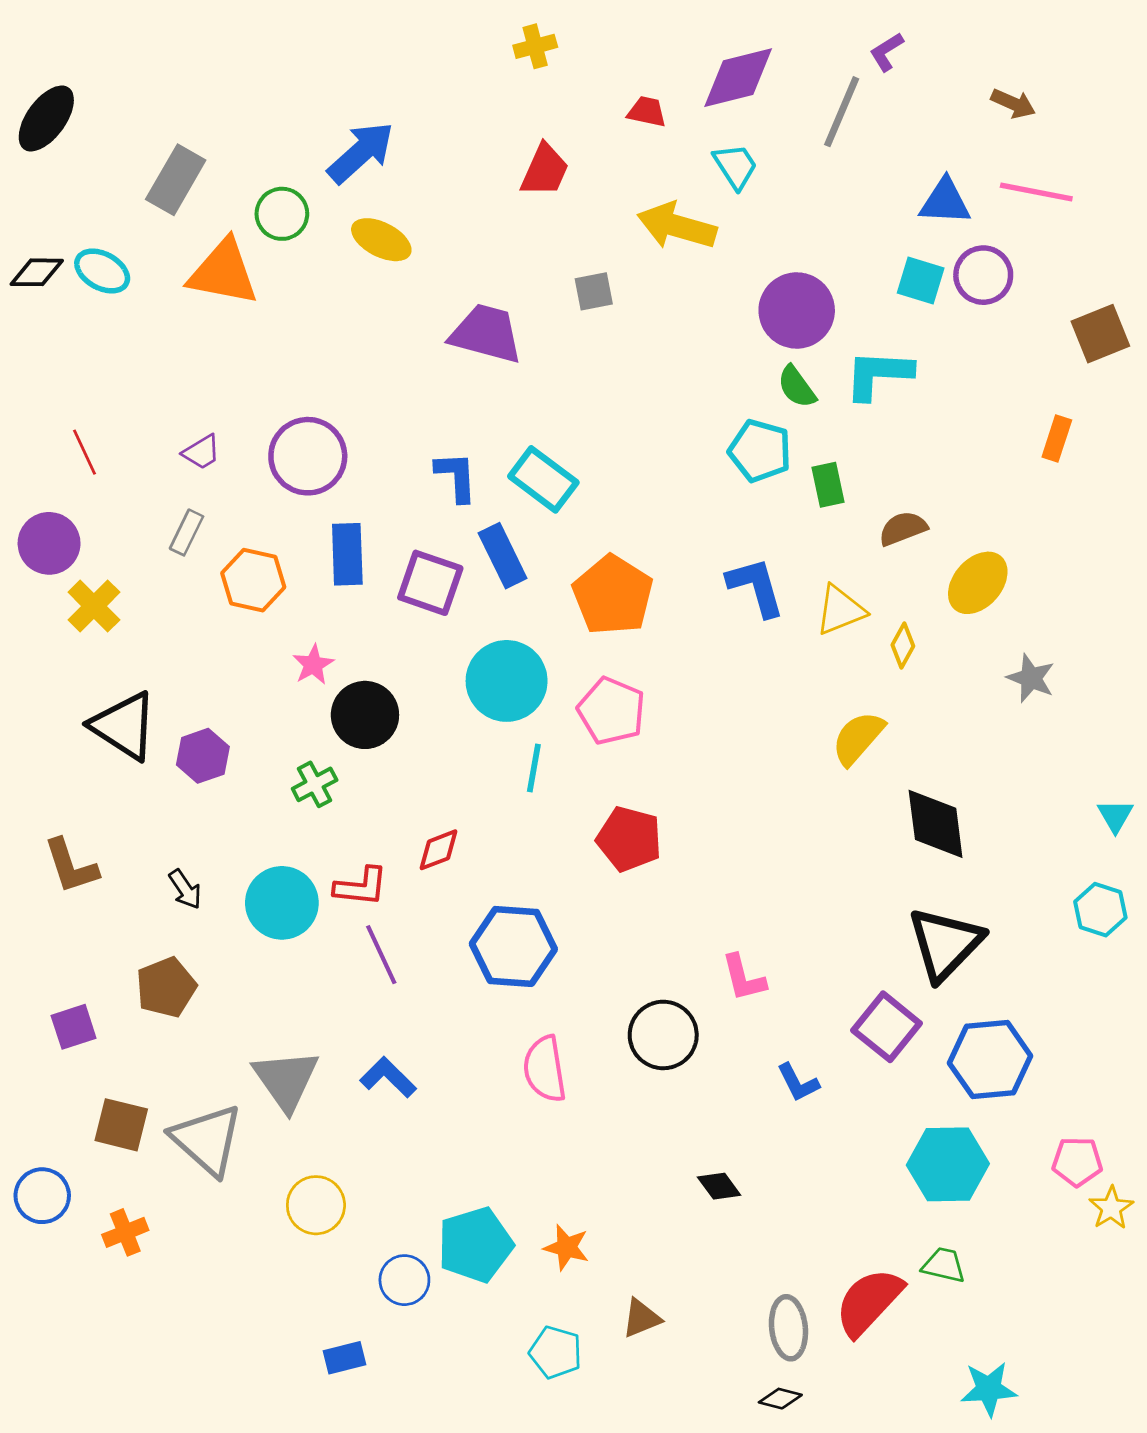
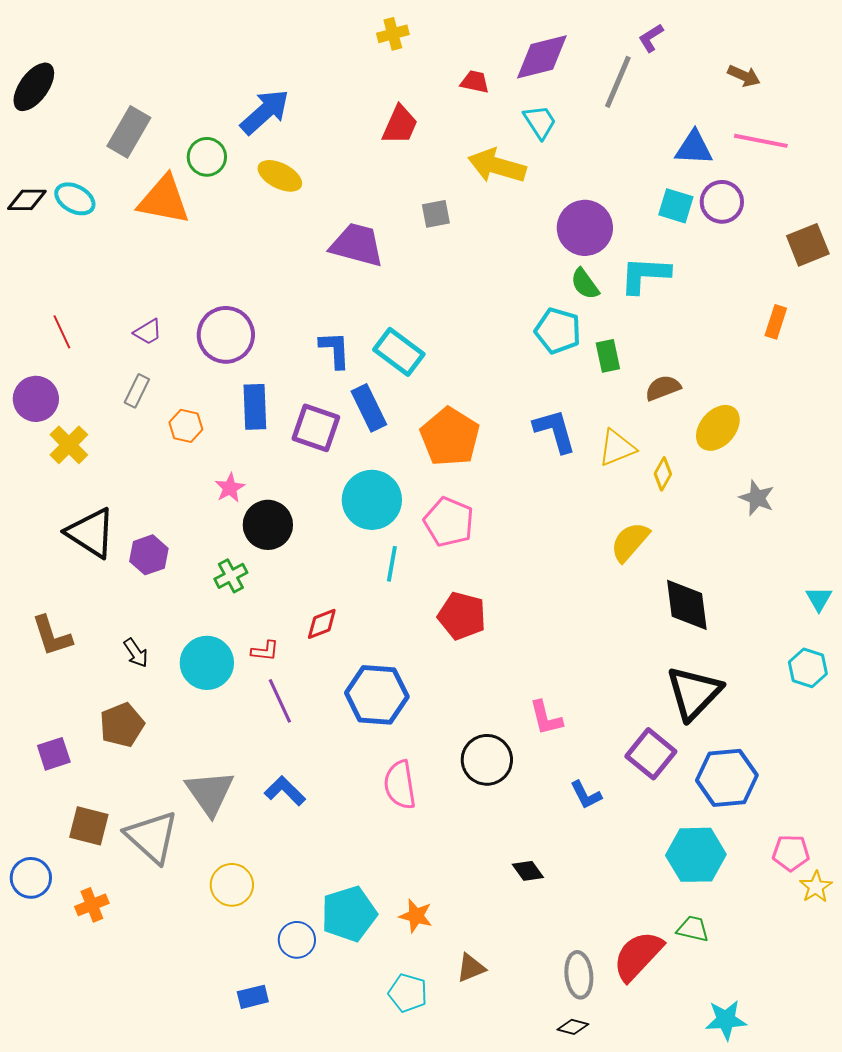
orange hexagon: (253, 580) -> (186, 426), size x0.7
red L-shape: (361, 887) -> (265, 651), size x0.7

